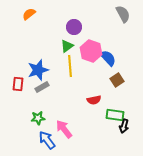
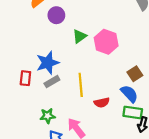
purple circle: (74, 27) -> (56, 15), moved
blue semicircle: (108, 58) -> (129, 94), moved
yellow line: (70, 66) -> (81, 85), moved
red semicircle: (94, 100) -> (102, 103), moved

